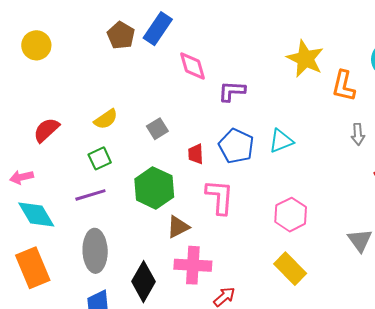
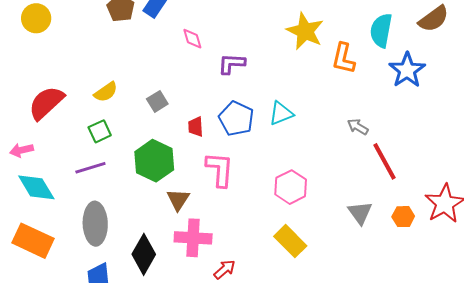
pink diamond: (192, 66) -> (192, 39), size x0.7
red semicircle: (46, 130) -> (46, 103), size x1.4
gray arrow: (358, 134) -> (358, 127), moved, turned 125
brown triangle: (178, 227) -> (178, 200), turned -30
orange rectangle: (33, 268) -> (33, 241), turned -42

